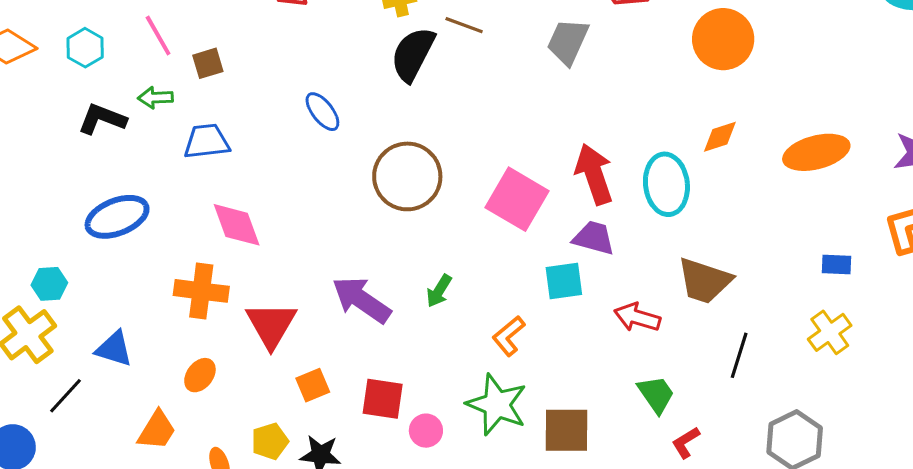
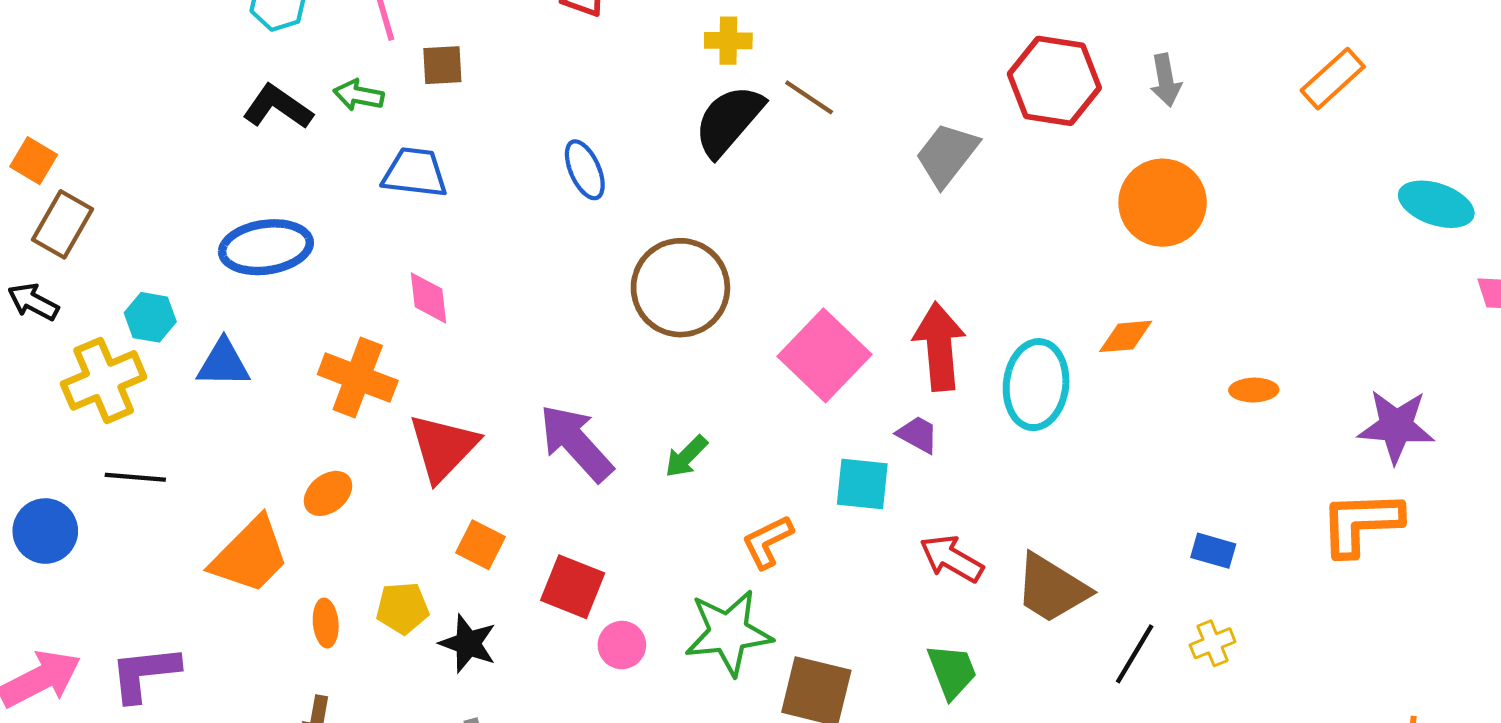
orange ellipse: (816, 152) -> (1254, 390), size x0.5
pink diamond: (237, 225) -> (429, 298), size x0.7
purple trapezoid: (594, 238) -> (918, 435), size x0.7
blue rectangle: (837, 265) -> (1213, 551), moved
brown trapezoid: (704, 281) -> (1052, 588), moved
yellow cross: (830, 332) -> (1213, 643), size x0.7
blue triangle: (114, 349) -> (223, 363), moved, turned -30
black line: (739, 355) -> (1135, 654), moved
orange square: (313, 385) -> (481, 545), turned 36
black line: (66, 396) -> (135, 477), turned 39
green star: (497, 405) -> (728, 633), turned 30
orange trapezoid: (157, 430) -> (250, 555), size x1.4

